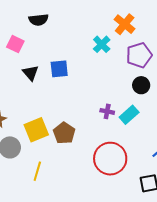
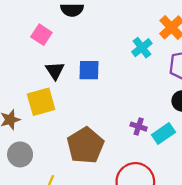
yellow square: (36, 130) -> (41, 102), moved
brown pentagon: (64, 133) -> (85, 145), size x1.4

